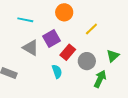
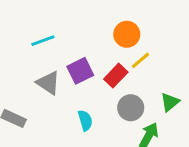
orange circle: (64, 12) -> (127, 34), moved
cyan line: (25, 20) -> (43, 41), turned -35
red rectangle: (68, 52) -> (116, 76), moved

